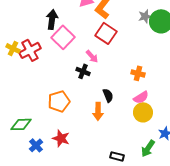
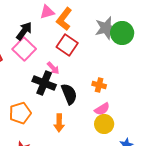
gray star: (145, 16) -> (106, 28), size x1.6
black arrow: (52, 19) -> (24, 31), moved, turned 30
black cross: (83, 71) -> (44, 83), size x1.6
black semicircle: (108, 95) -> (69, 94), moved, size x1.5

